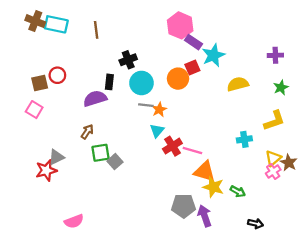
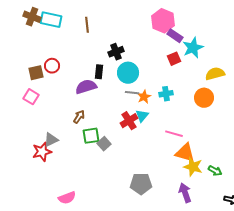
orange circle: (178, 79) -> (204, 98), moved
cyan cross: (244, 139) -> (166, 94), moved
red cross: (172, 146) -> (129, 121), moved
gray pentagon: (184, 206) -> (141, 184), moved

